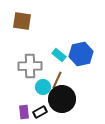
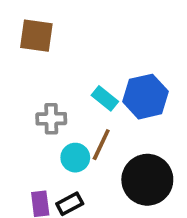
gray cross: (30, 66) -> (51, 119), size x0.7
black circle: (62, 99) -> (147, 180), moved

